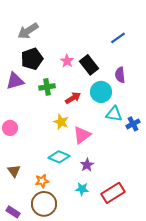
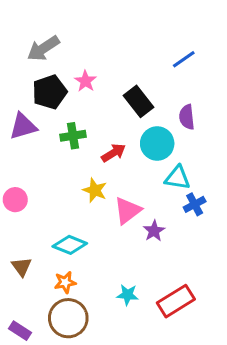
pink star: (67, 61) -> (85, 81), moved
blue cross: (133, 124) -> (195, 204), moved
cyan diamond: (59, 157) -> (70, 245), moved
purple star: (87, 165) -> (154, 231), moved

